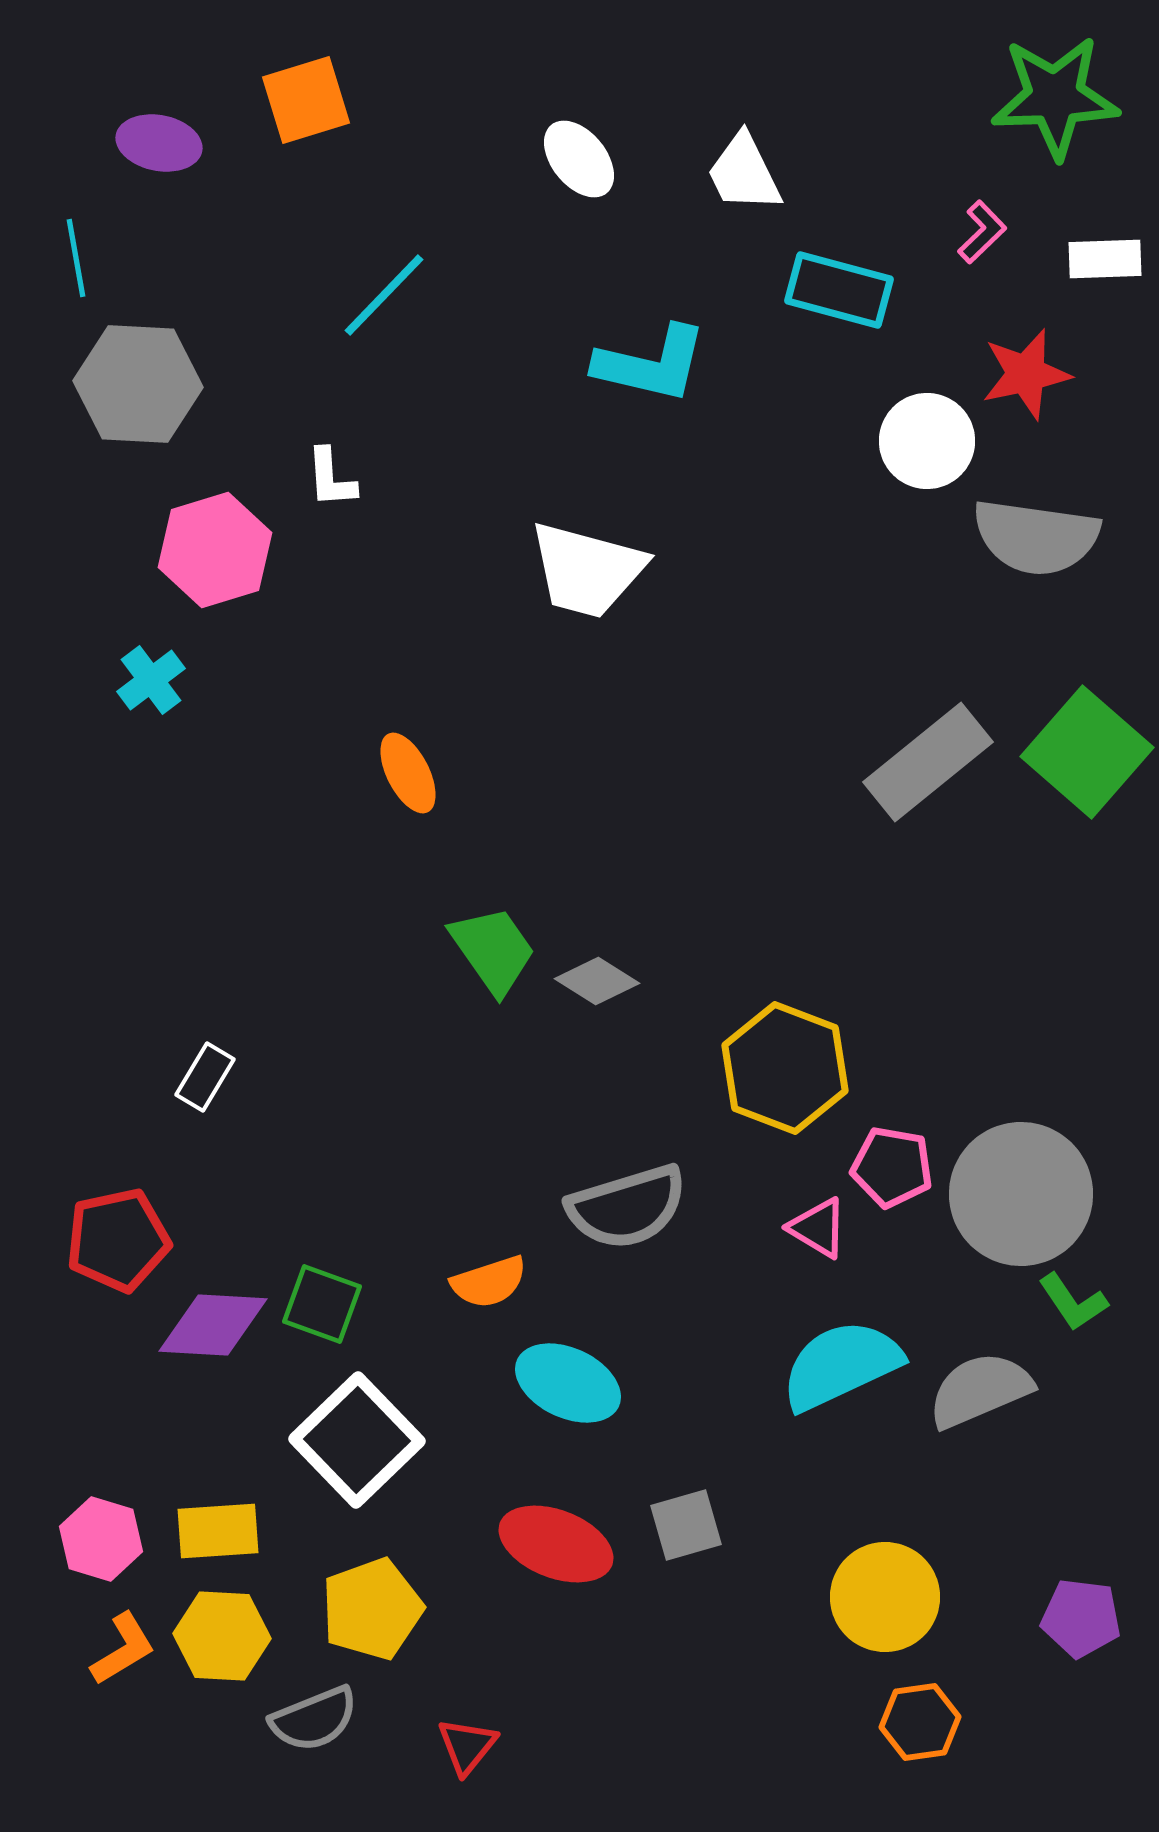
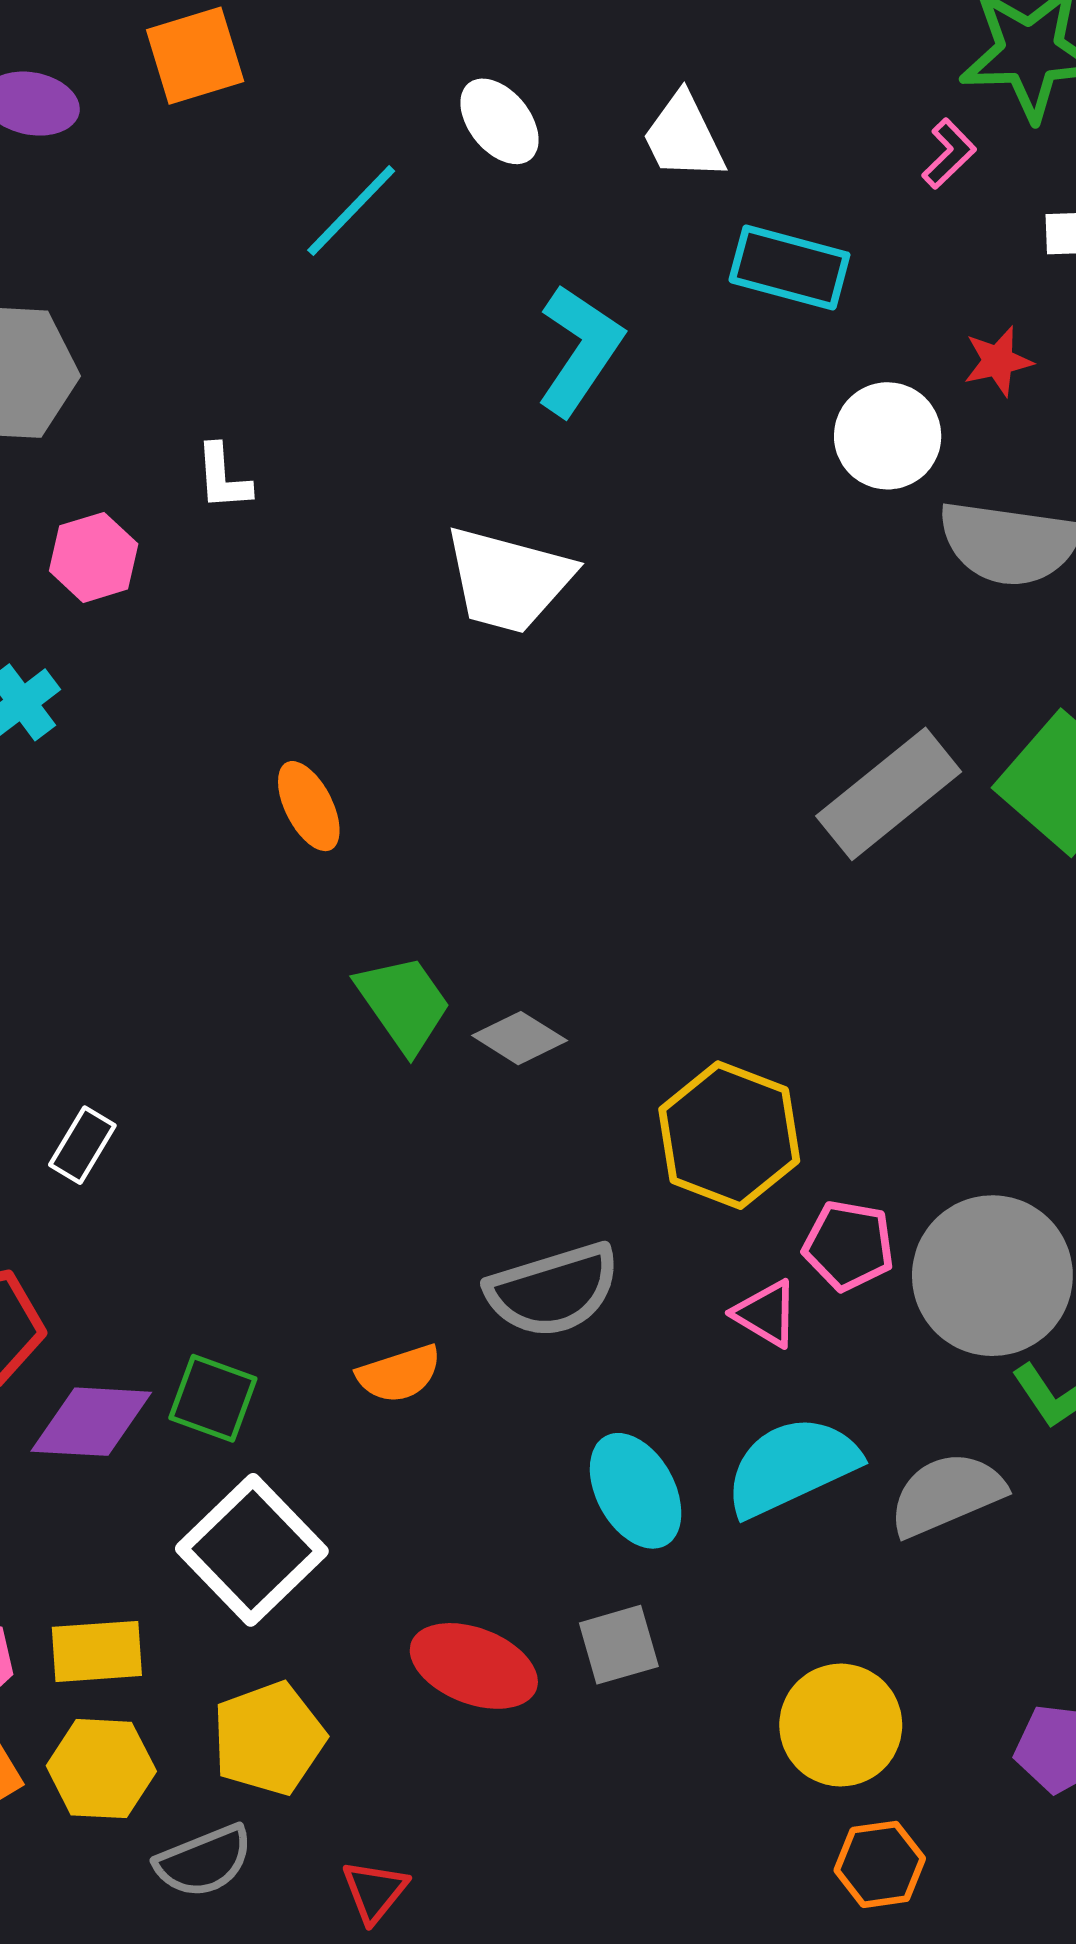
pink L-shape: (982, 232) -> (949, 154), moved
cyan line: (384, 295) -> (351, 211), moved
cyan L-shape: (651, 364) -> (580, 350), turned -69
red star: (1026, 374) -> (998, 361), size x0.7
pink hexagon: (215, 550) -> (94, 557), size x0.7
cyan ellipse: (568, 1383) -> (636, 1491), moved, turned 36

